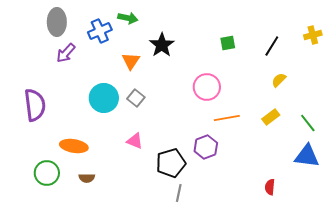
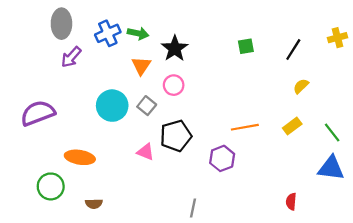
green arrow: (128, 18) -> (138, 33), moved
pink circle: (207, 87) -> (174, 85), moved, size x0.7
purple semicircle: (35, 105) -> (38, 113), turned -104
black pentagon: (171, 163) -> (176, 136), moved
brown semicircle: (87, 178) -> (94, 204), moved

